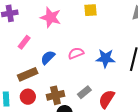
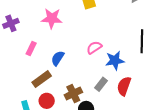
pink semicircle: (76, 53) -> (94, 48), moved
blue star: (105, 58) -> (115, 61), moved

